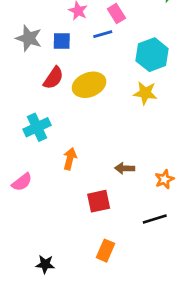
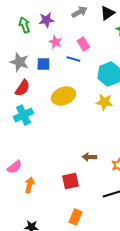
blue line: (103, 34) -> (73, 59), turned 32
red semicircle: (53, 78) -> (22, 88), moved
cyan cross: (37, 127) -> (23, 115), moved
orange arrow: (70, 159) -> (29, 185), moved

